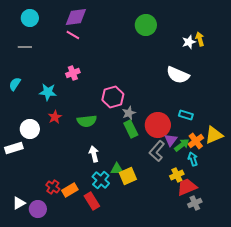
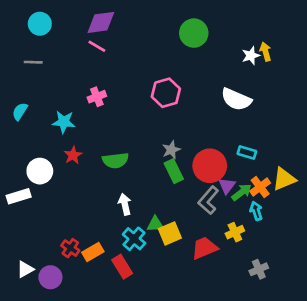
pink hexagon: (113, 97) -> (166, 93), moved
red trapezoid: (187, 187) -> (204, 248), moved

